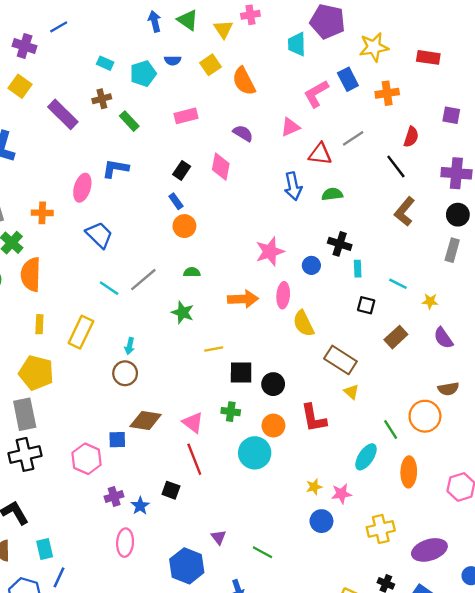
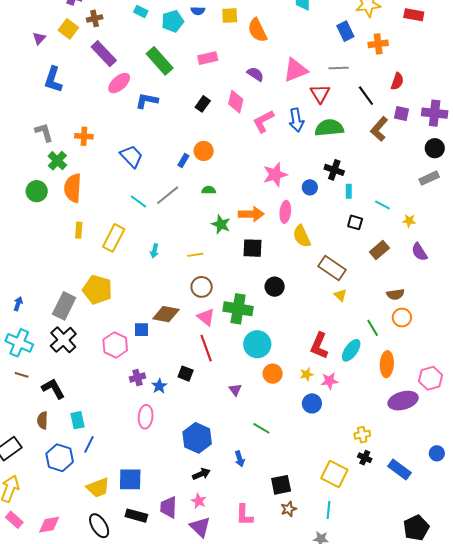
yellow square: (211, 65) -> (230, 16), turned 30
pink L-shape: (316, 94) -> (263, 121), moved
brown cross: (102, 99) -> (95, 18), moved
purple square: (451, 115) -> (402, 113), moved
green rectangle: (129, 121) -> (160, 61), size x1.6
pink triangle: (290, 127) -> (295, 70), size x1.5
gray line: (353, 138) -> (339, 68), moved, turned 30
red triangle: (320, 154) -> (320, 94), turned 50
black line: (396, 167) -> (366, 96), moved
pink ellipse: (82, 188) -> (119, 83), moved, turned 30
green semicircle: (332, 194) -> (329, 128), size x1.6
blue rectangle: (176, 201) -> (183, 161), moved, turned 64
brown L-shape: (405, 211) -> (379, 129), moved
gray rectangle: (452, 250) -> (429, 178), turned 48
green star: (183, 312) -> (221, 224), moved
yellow line: (214, 349) -> (195, 255), moved
black square: (241, 372) -> (252, 248), moved
yellow pentagon: (36, 373) -> (97, 290), moved
brown circle: (125, 373) -> (202, 287), moved
brown semicircle: (448, 389) -> (395, 294), moved
green cross: (231, 412) -> (238, 309), size x1.8
gray rectangle: (25, 414) -> (64, 306), turned 36
orange circle: (425, 416) -> (402, 318), size x0.7
red L-shape: (314, 418) -> (319, 346), moved, turned 32
orange circle: (273, 426) -> (273, 374), moved
black cross: (25, 454) -> (63, 340), turned -32
yellow cross: (381, 529) -> (362, 435), moved, size x0.7
purple triangle: (219, 537) -> (235, 390), moved
purple ellipse: (429, 550) -> (403, 401), moved

